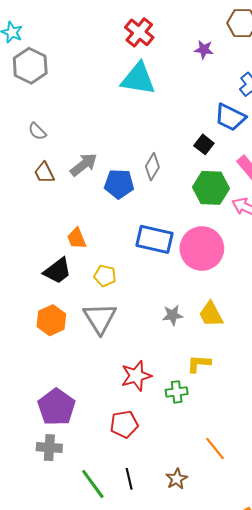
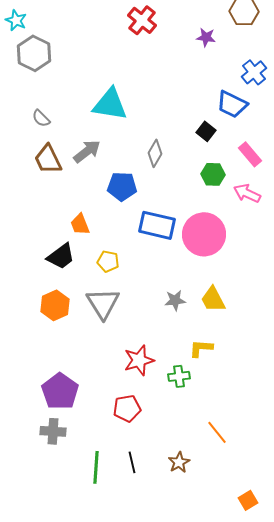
cyan triangle: (138, 79) -> (110, 104), moved
brown trapezoid: (44, 173) -> (48, 159), size x1.4
blue pentagon: (119, 184) -> (122, 186), moved
green hexagon: (211, 188) -> (213, 174), size x0.7
green line: (93, 484) -> (96, 467), turned 40

